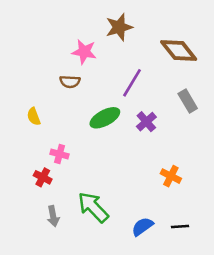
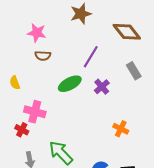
pink star: (84, 52) -> (37, 33), moved
pink cross: (60, 154) -> (35, 112), size x1.5

